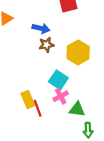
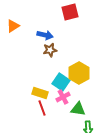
yellow hexagon: (78, 52) -> (79, 73), moved
yellow rectangle: (28, 100) -> (40, 93), moved, turned -49

